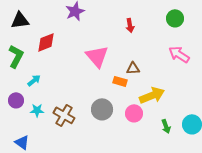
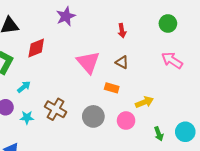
brown triangle: (133, 68) -> (122, 62), moved, turned 32
yellow arrow: (152, 95) -> (144, 102), size x0.7
brown cross: (64, 115) -> (56, 109), moved

